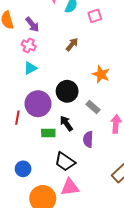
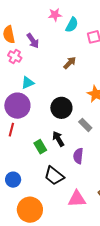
pink cross: (29, 45) -> (15, 57), moved
purple circle: (38, 104) -> (17, 106), moved
green rectangle: (48, 133) -> (40, 147), turned 56
pink triangle: (70, 187) -> (77, 199), moved

